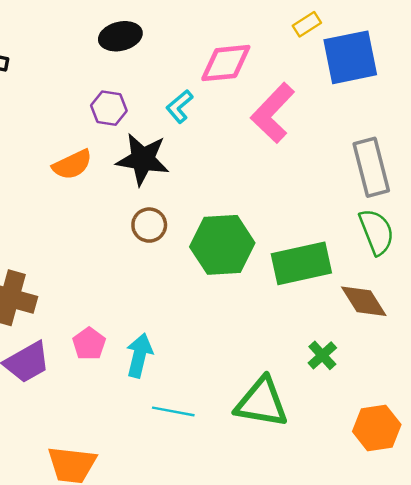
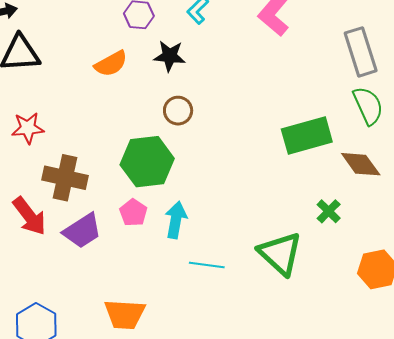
black star: (143, 159) -> (170, 56), size x0.7
green hexagon: (222, 245) -> (147, 162), moved
green triangle: (262, 402) -> (280, 253), turned 36

